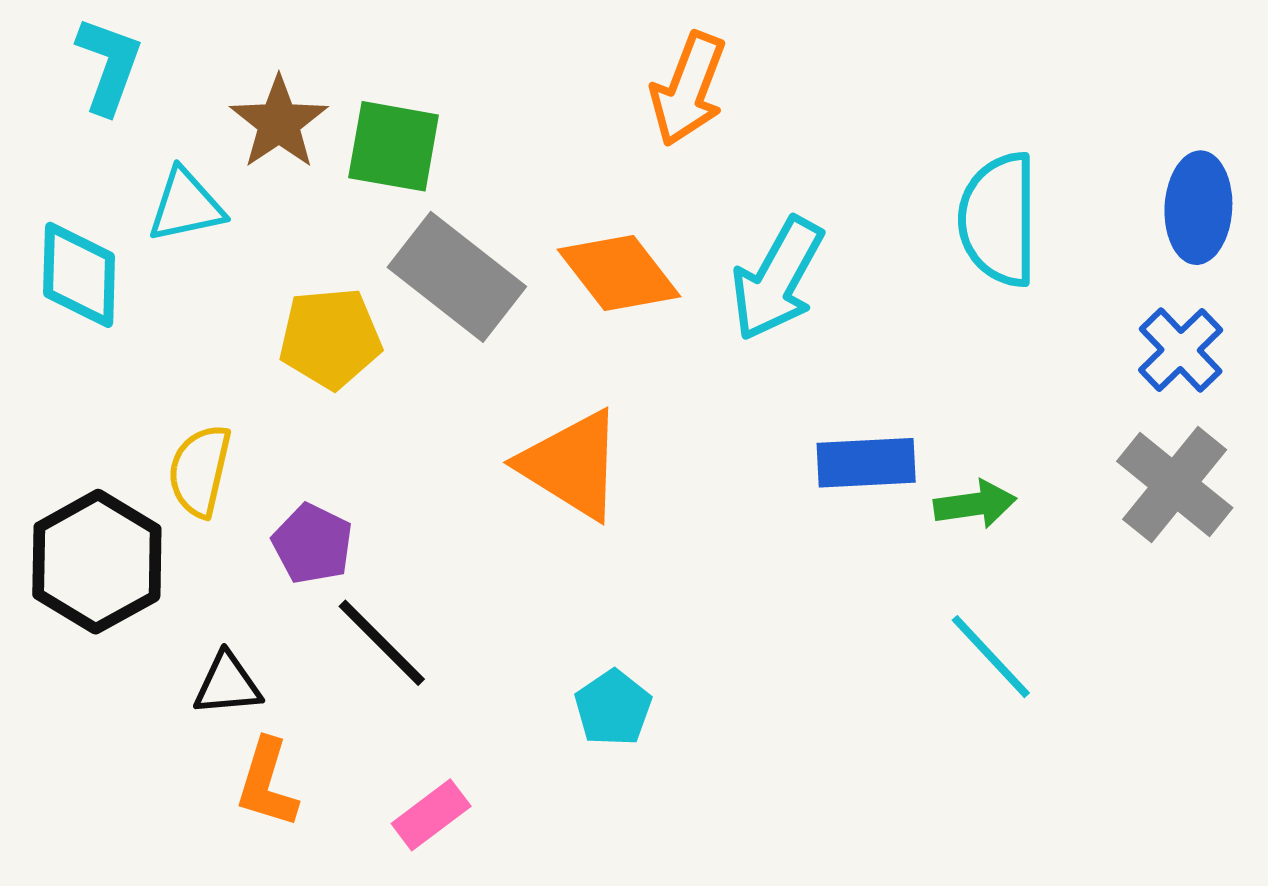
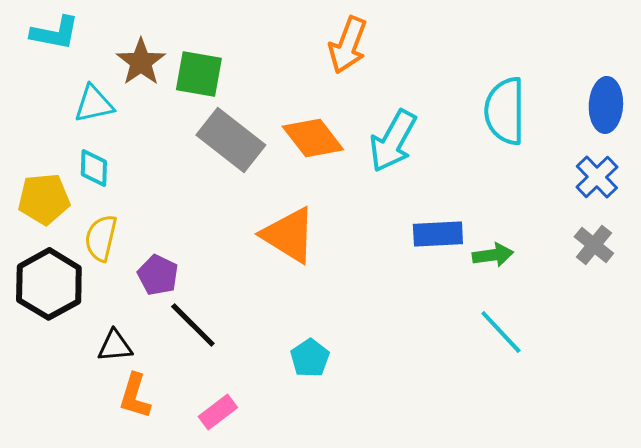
cyan L-shape: (109, 65) -> (55, 33), turned 81
cyan diamond: (79, 275) -> (94, 168), moved, size x0.7
yellow pentagon: (330, 338) -> (44, 199), moved
gray cross: (1175, 485) -> (594, 245), size x0.7

